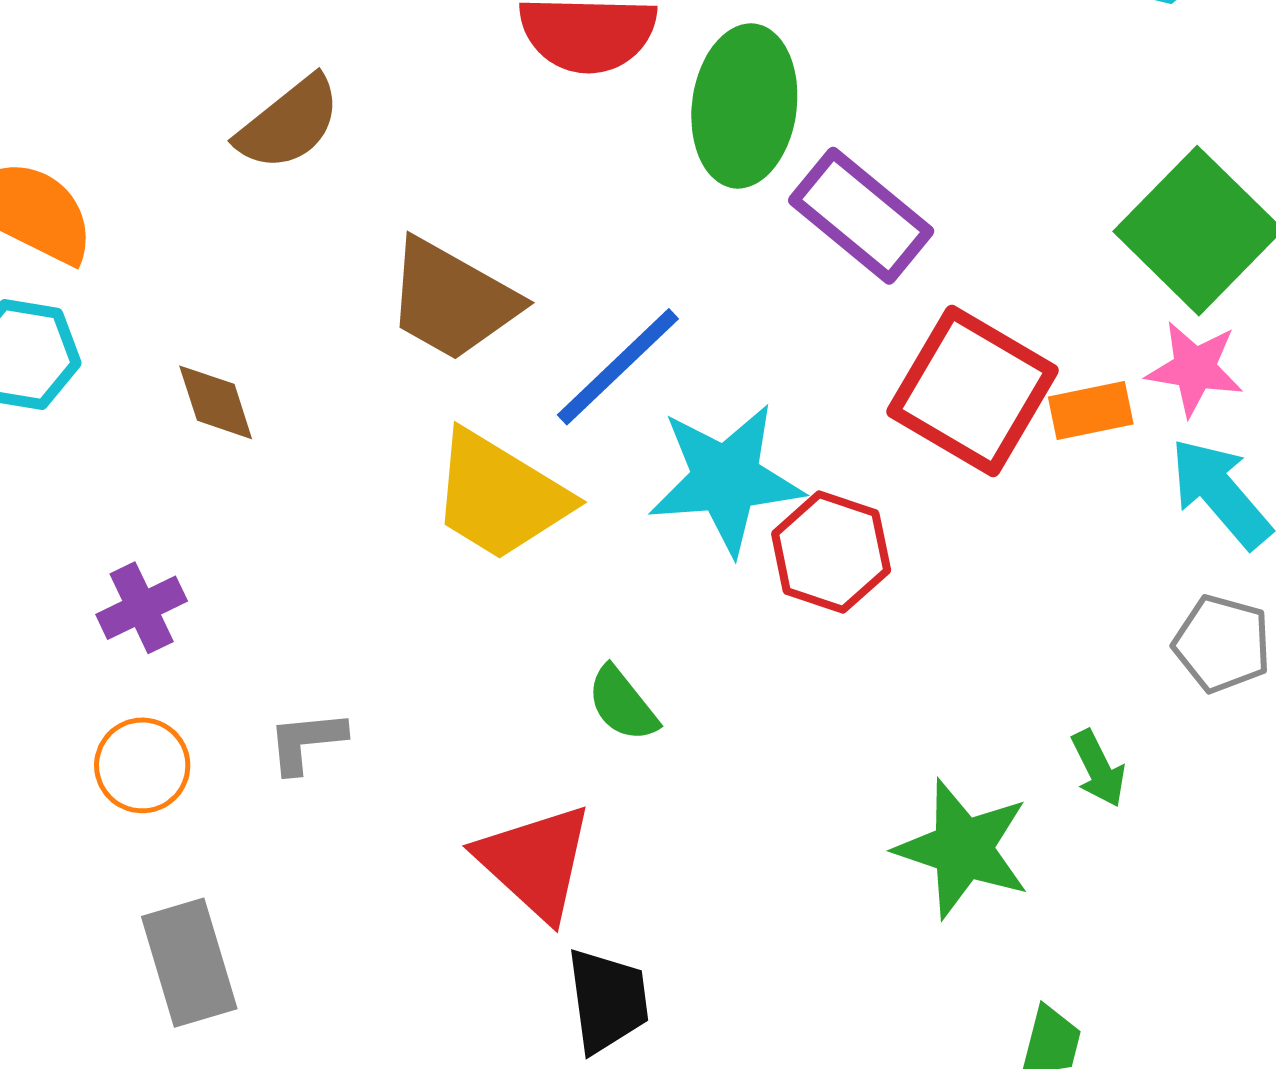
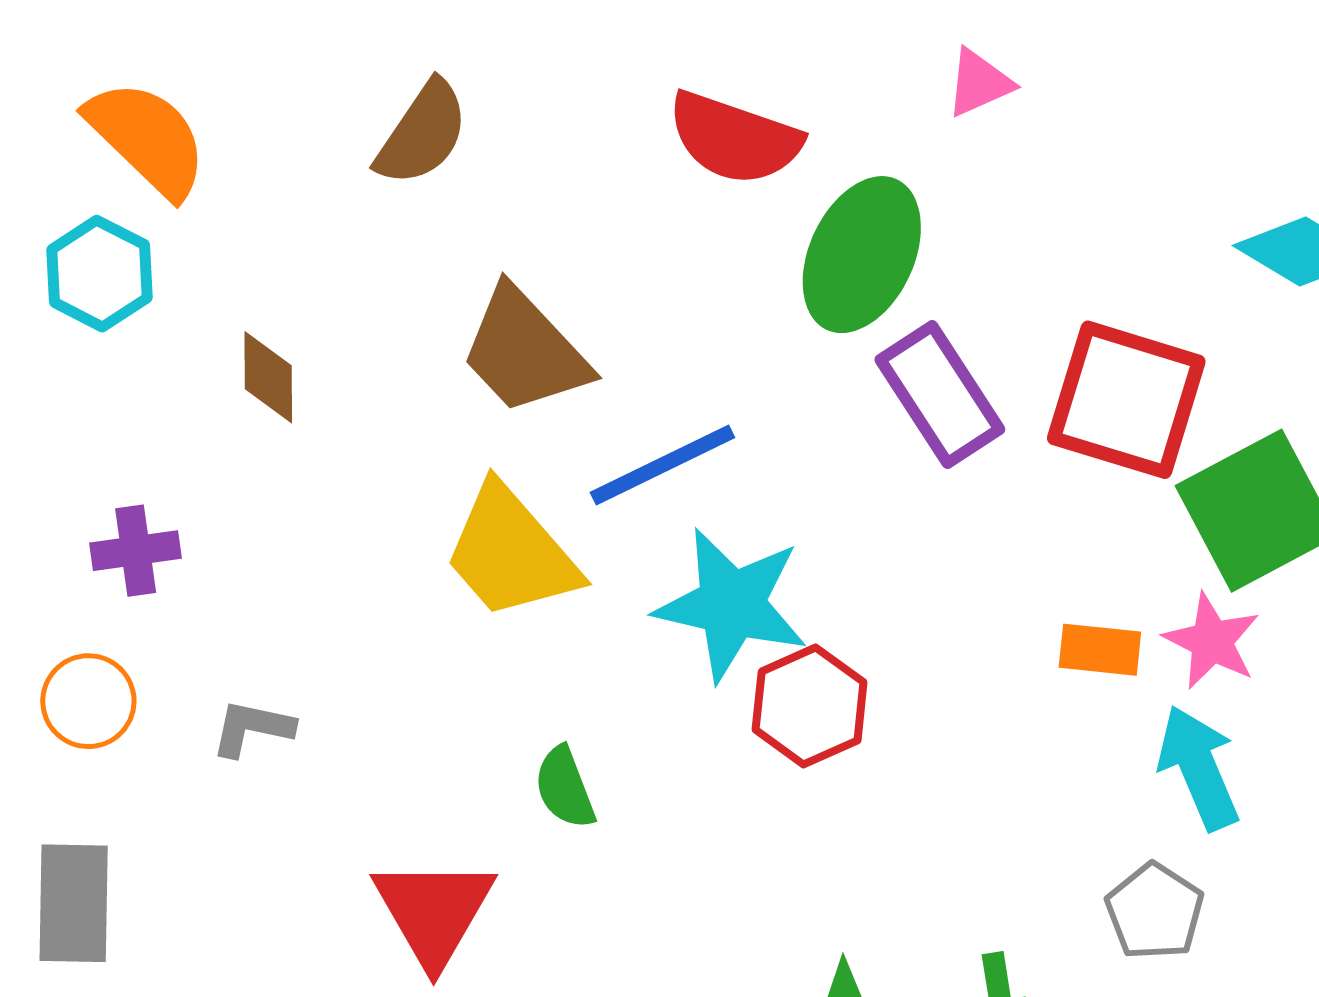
brown semicircle: (289, 123) -> (422, 133), turned -35
red square: (973, 391) -> (1126, 400), moved, turned -31

